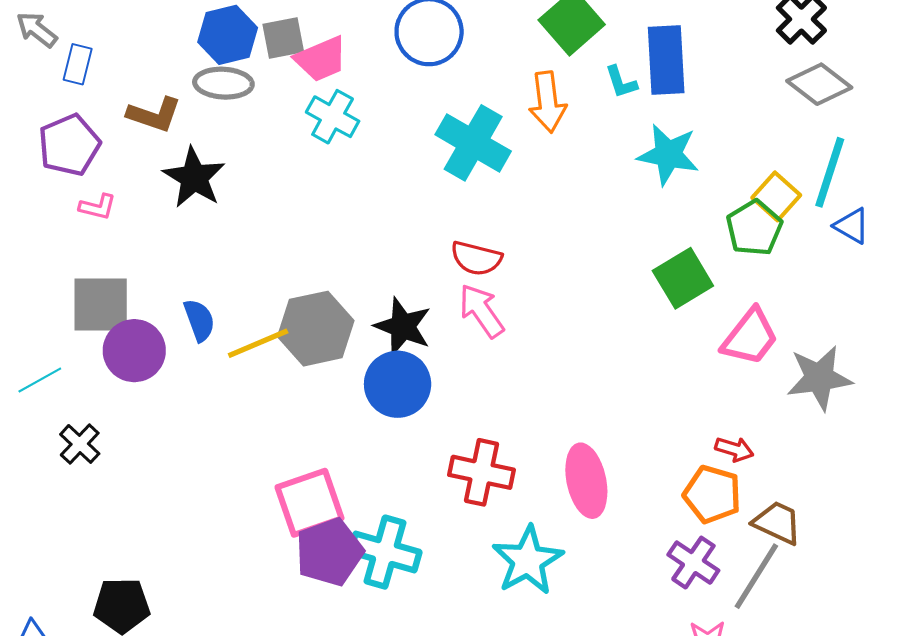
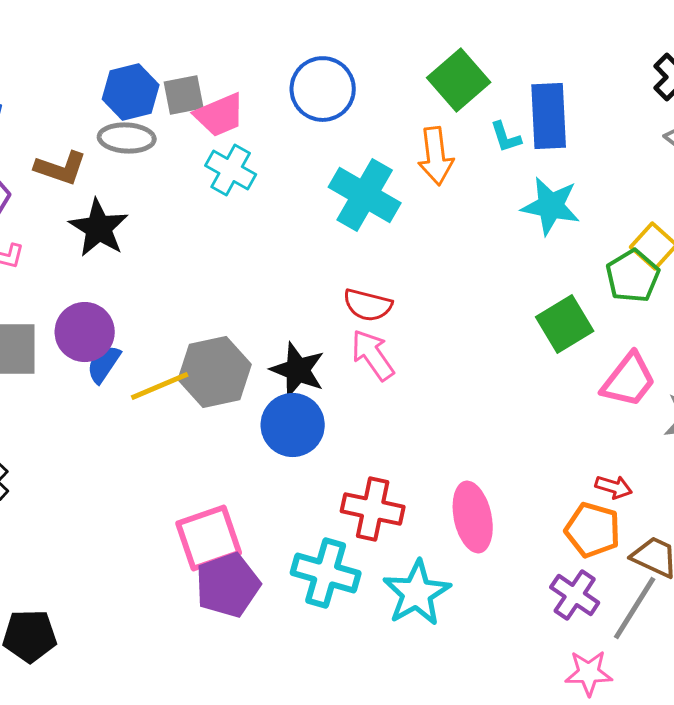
blue semicircle: (199, 320) -> (104, 364), turned -126
purple circle: (134, 351) -> (85, 332), moved
cyan cross: (385, 552) -> (326, 573), moved

